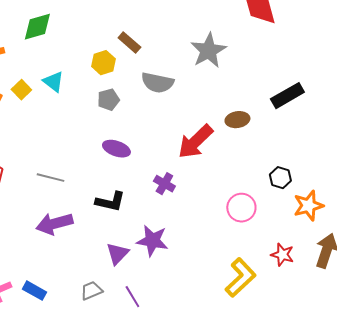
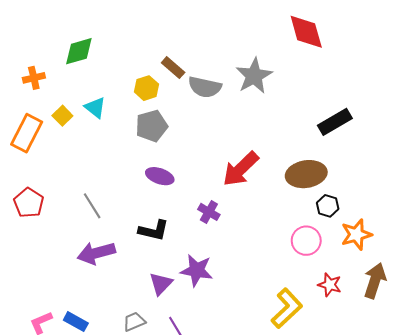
gray semicircle: (157, 83) -> (205, 87), moved
gray pentagon: (108, 100) -> (152, 126), size x1.4
brown ellipse: (237, 120) -> (306, 174), moved, size x1.6
gray line: (50, 178) -> (92, 206), turned 44
pink circle: (241, 208) -> (306, 241), moved

